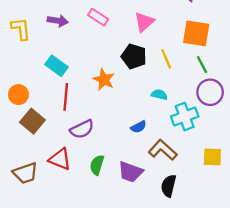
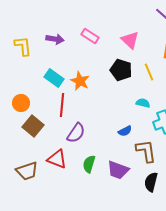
pink triangle: (144, 22) -> (130, 40), turned -36
orange star: (104, 80) -> (80, 81), moved
purple semicircle: (82, 129) -> (76, 133), turned -30
brown L-shape: (163, 150) -> (146, 151), turned 40

